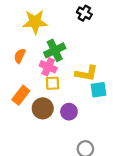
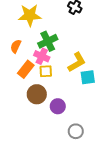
yellow L-shape: (86, 73) -> (77, 62), turned -40
orange rectangle: (21, 95) -> (26, 69), moved
purple circle: (69, 112) -> (58, 106), moved

